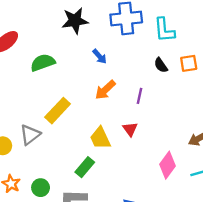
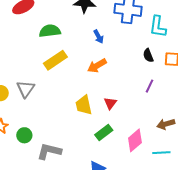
purple line: (140, 96) -> (149, 86), moved
yellow rectangle: (58, 111) -> (55, 60), moved
gray triangle: (30, 135) -> (26, 89), turned -30
green rectangle: (85, 167) -> (104, 133), moved

